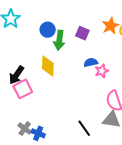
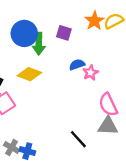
blue circle: (48, 30) -> (24, 33), size x1.5
yellow diamond: (48, 66) -> (29, 74), turned -65

